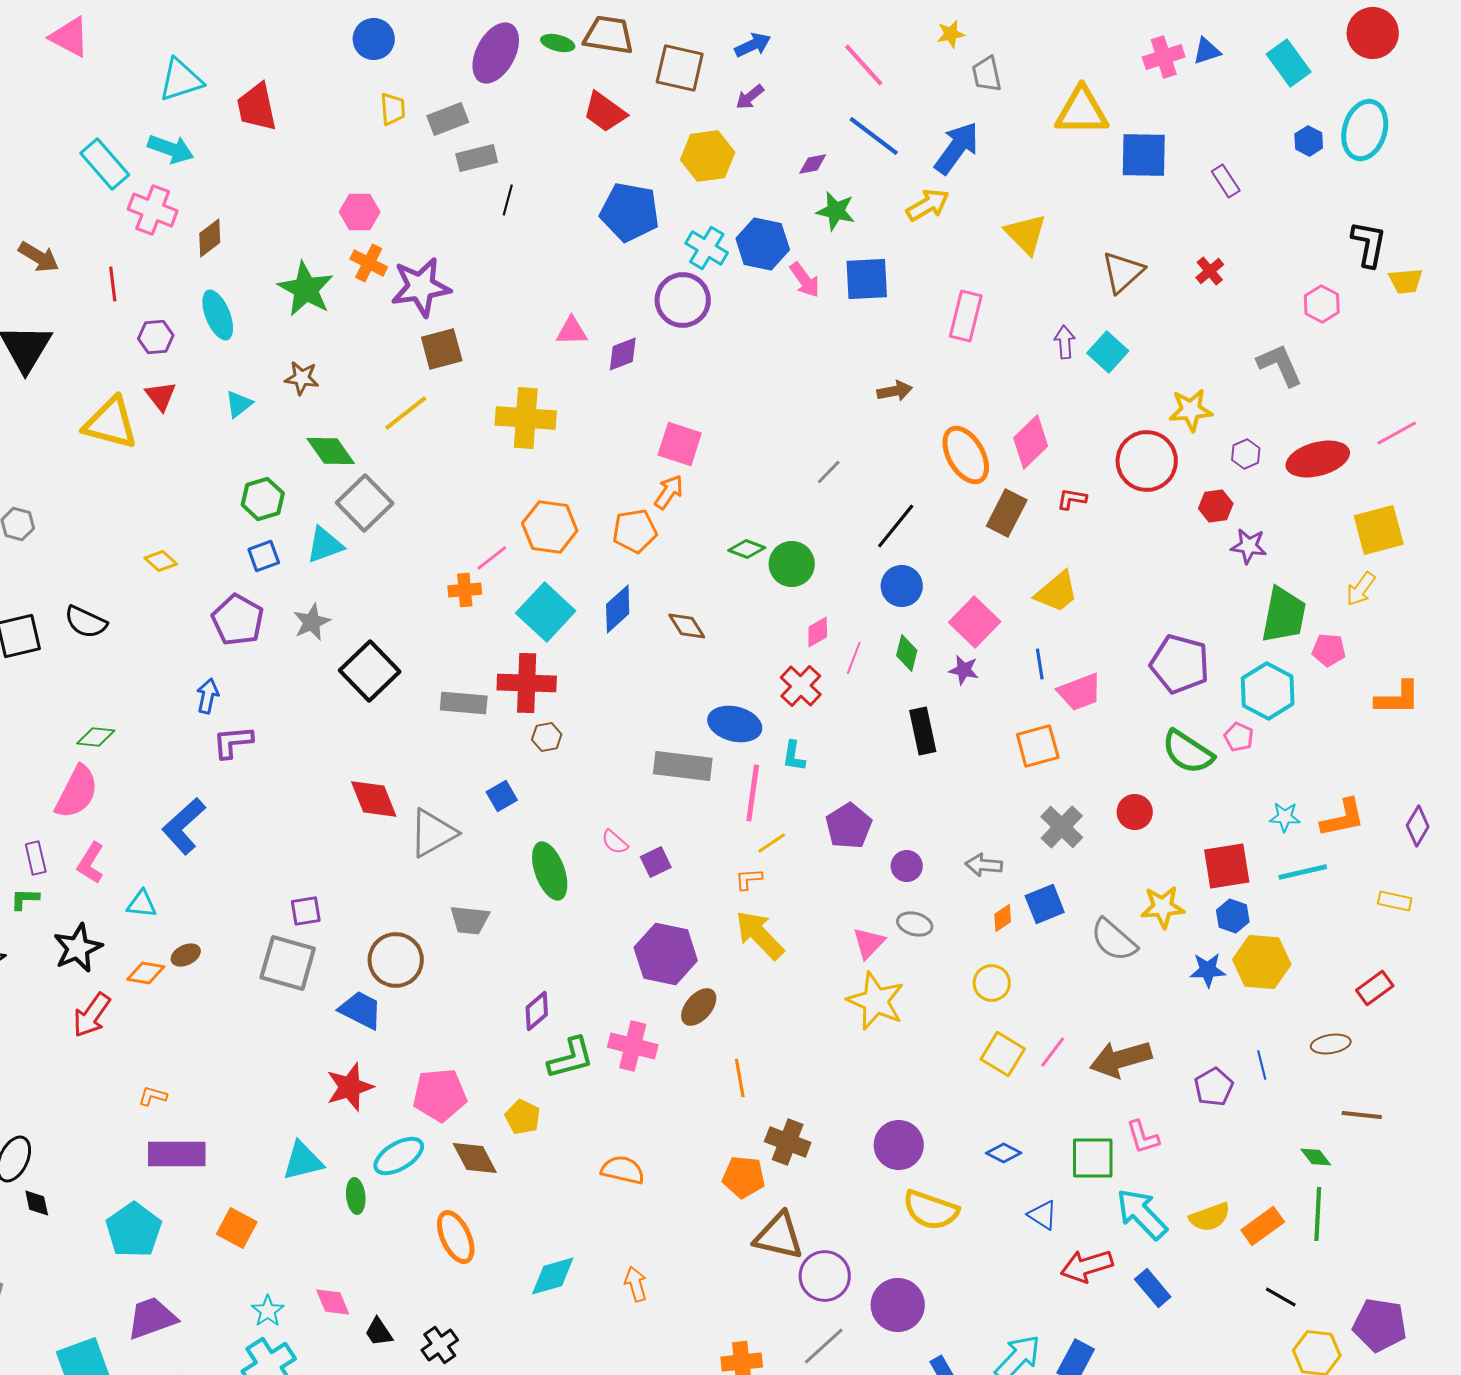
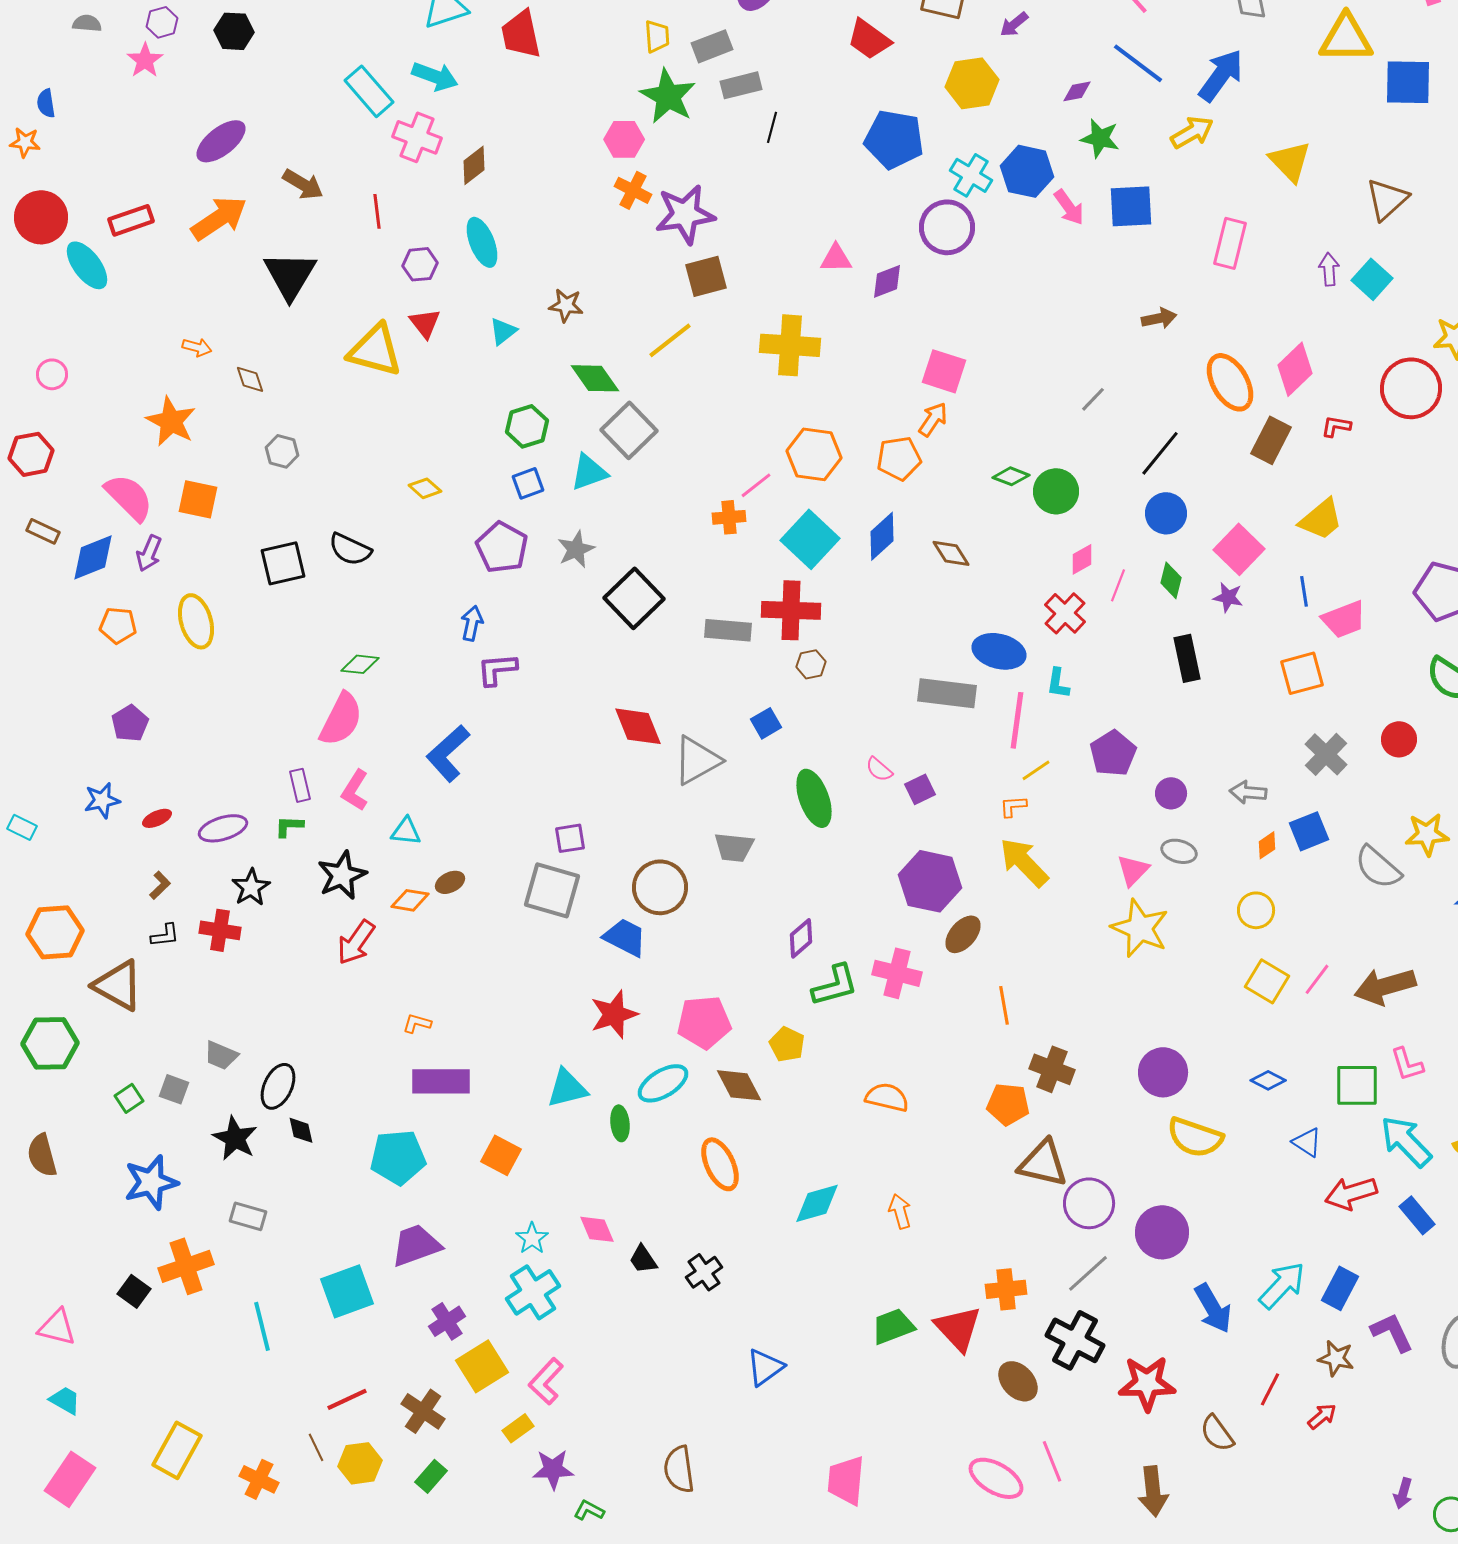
green star: (306, 289) -> (668, 96), moved
cyan pentagon: (134, 1230) -> (398, 1157), turned 30

